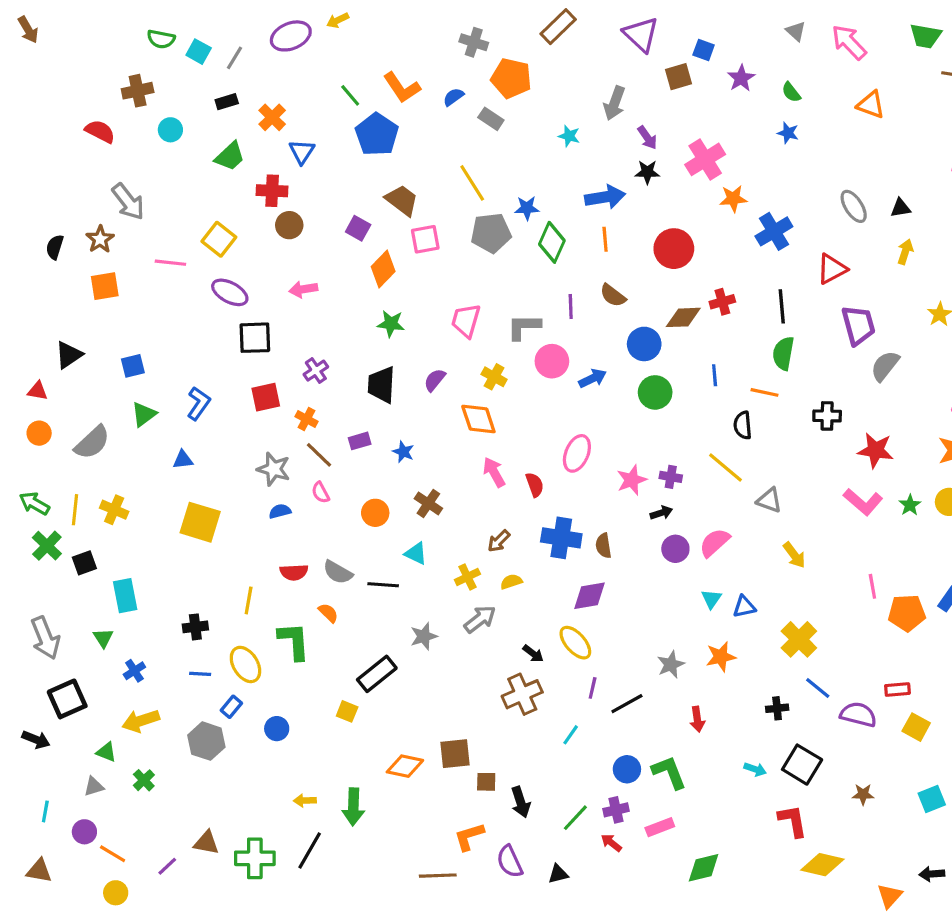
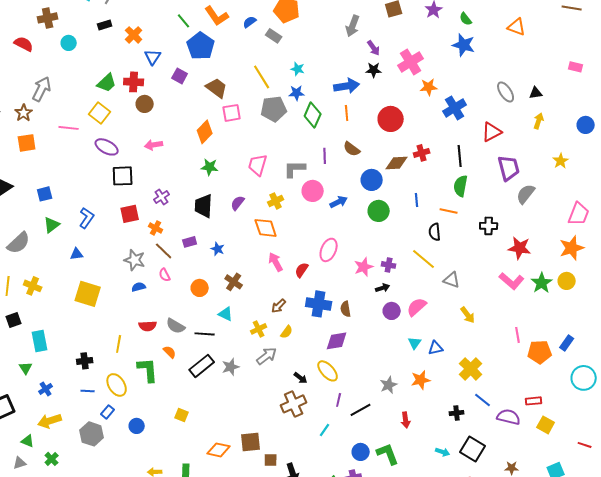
blue star: (788, 133) -> (464, 45), size x1.6
cyan star: (569, 136) -> (298, 69), moved
green trapezoid: (230, 156) -> (107, 83), moved
gray arrow: (128, 202) -> (42, 89), turned -115
purple square: (358, 228) -> (180, 76), moved
yellow cross: (494, 377) -> (276, 201), turned 35
red semicircle: (535, 485) -> (302, 270), turned -126
green star: (910, 505) -> (542, 283), size x1.5
yellow semicircle: (511, 582) -> (287, 332), turned 144
black rectangle: (377, 674) -> (202, 366), moved

